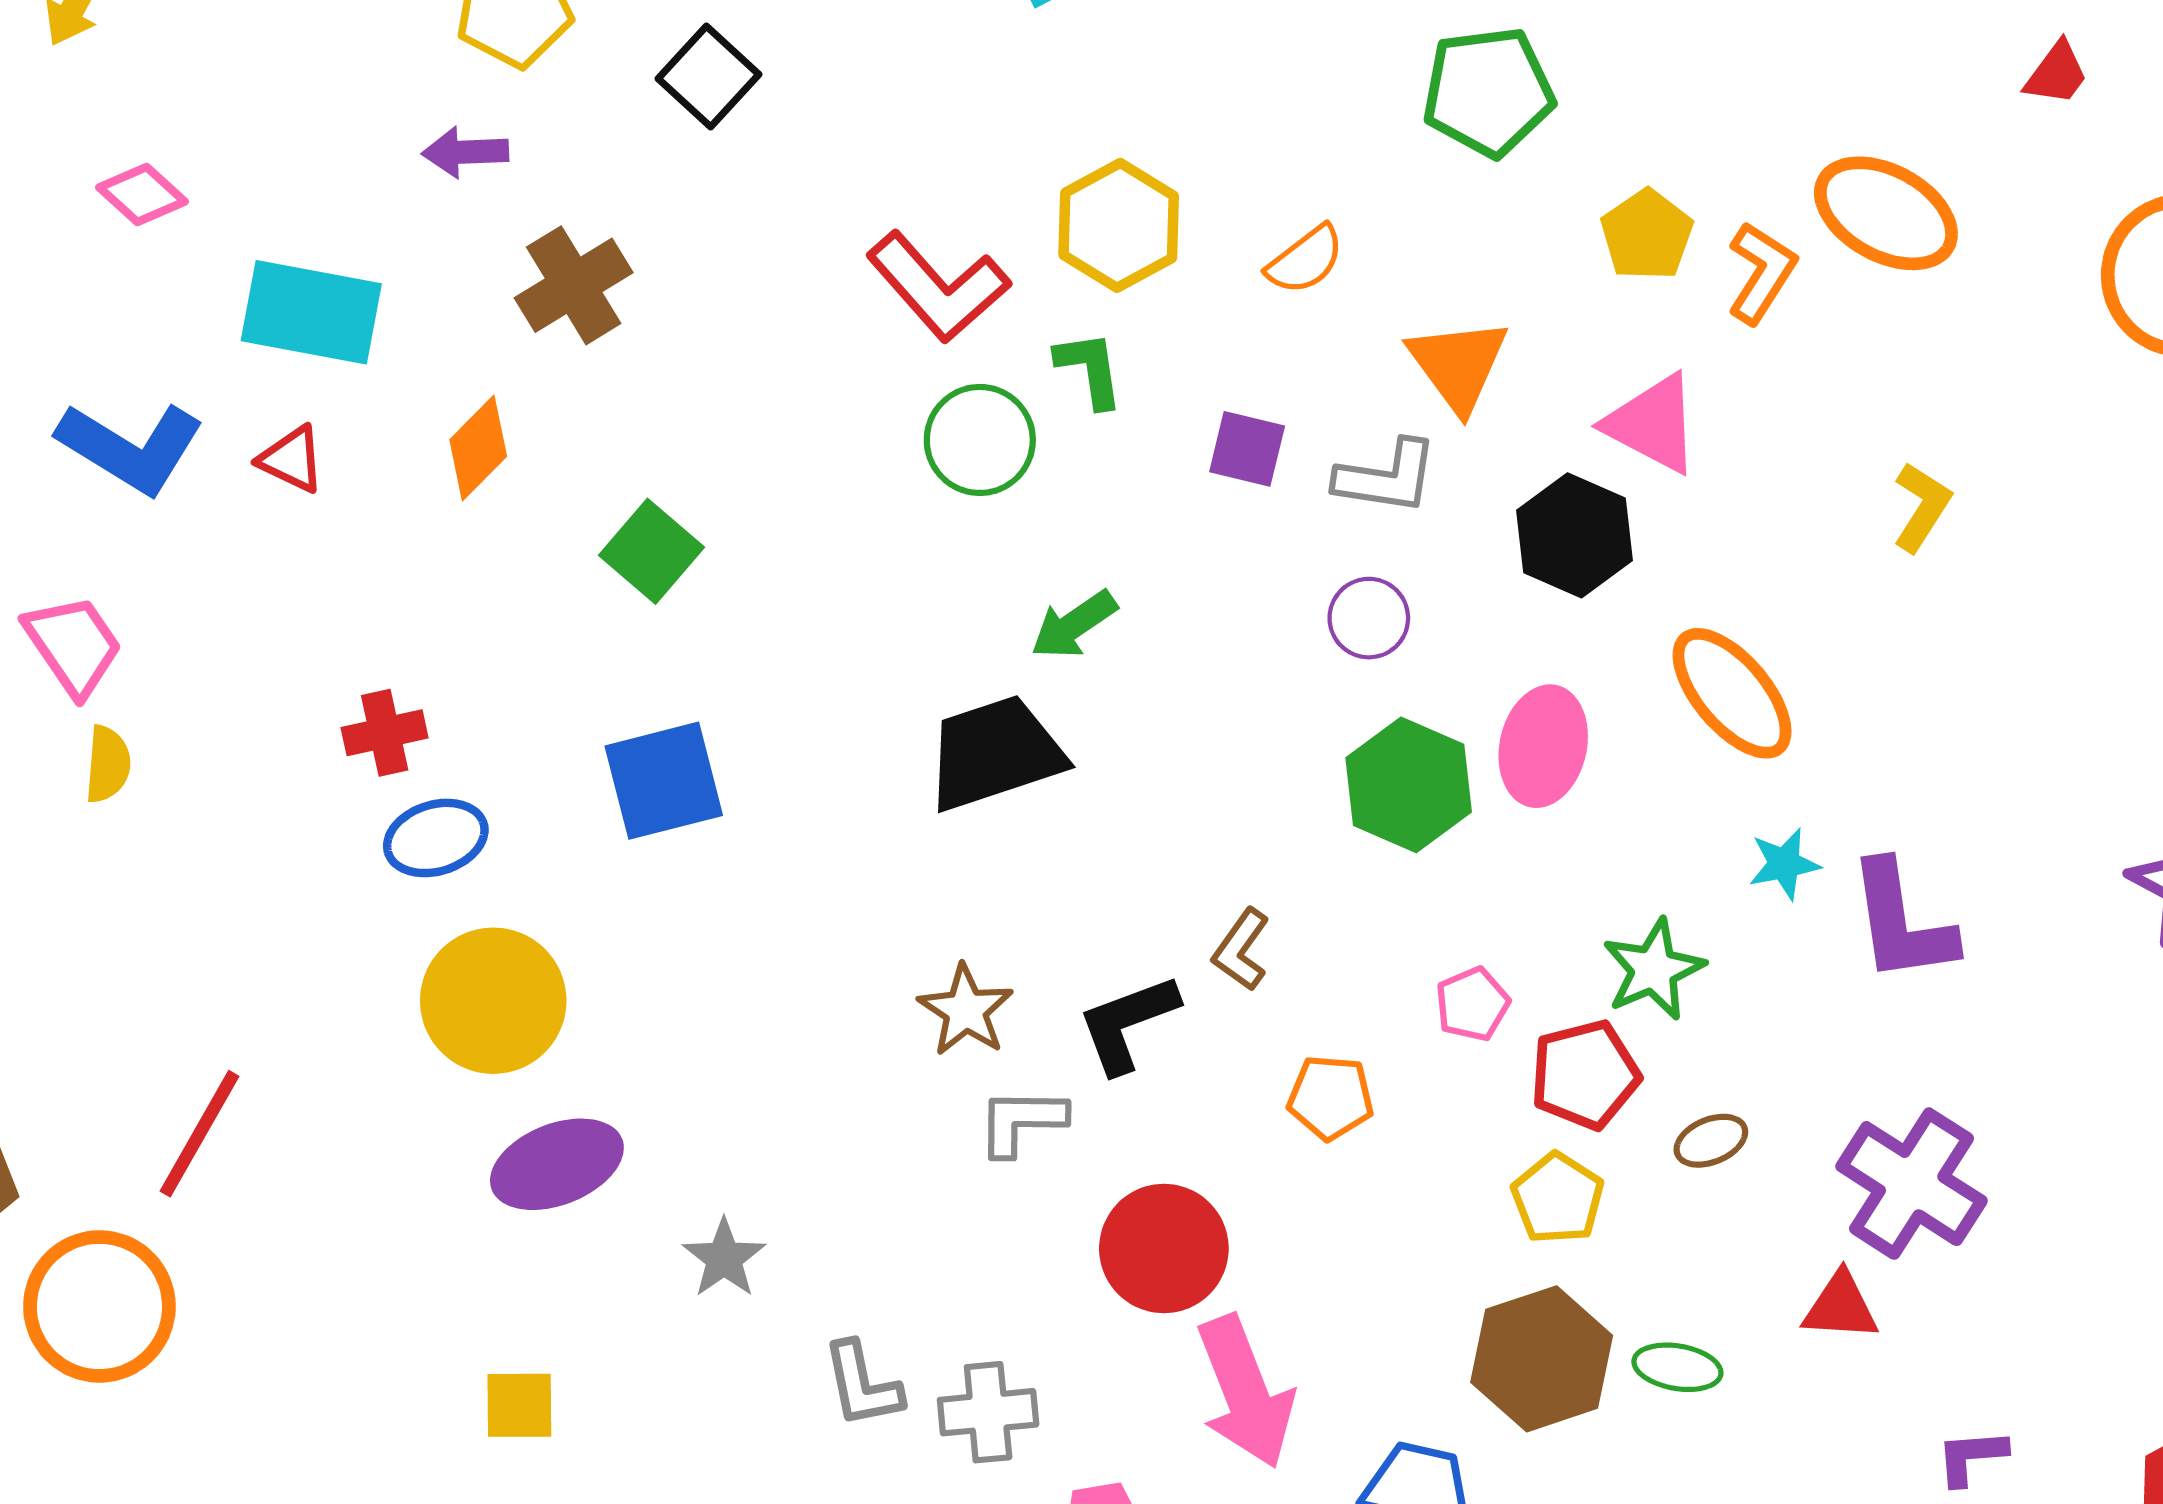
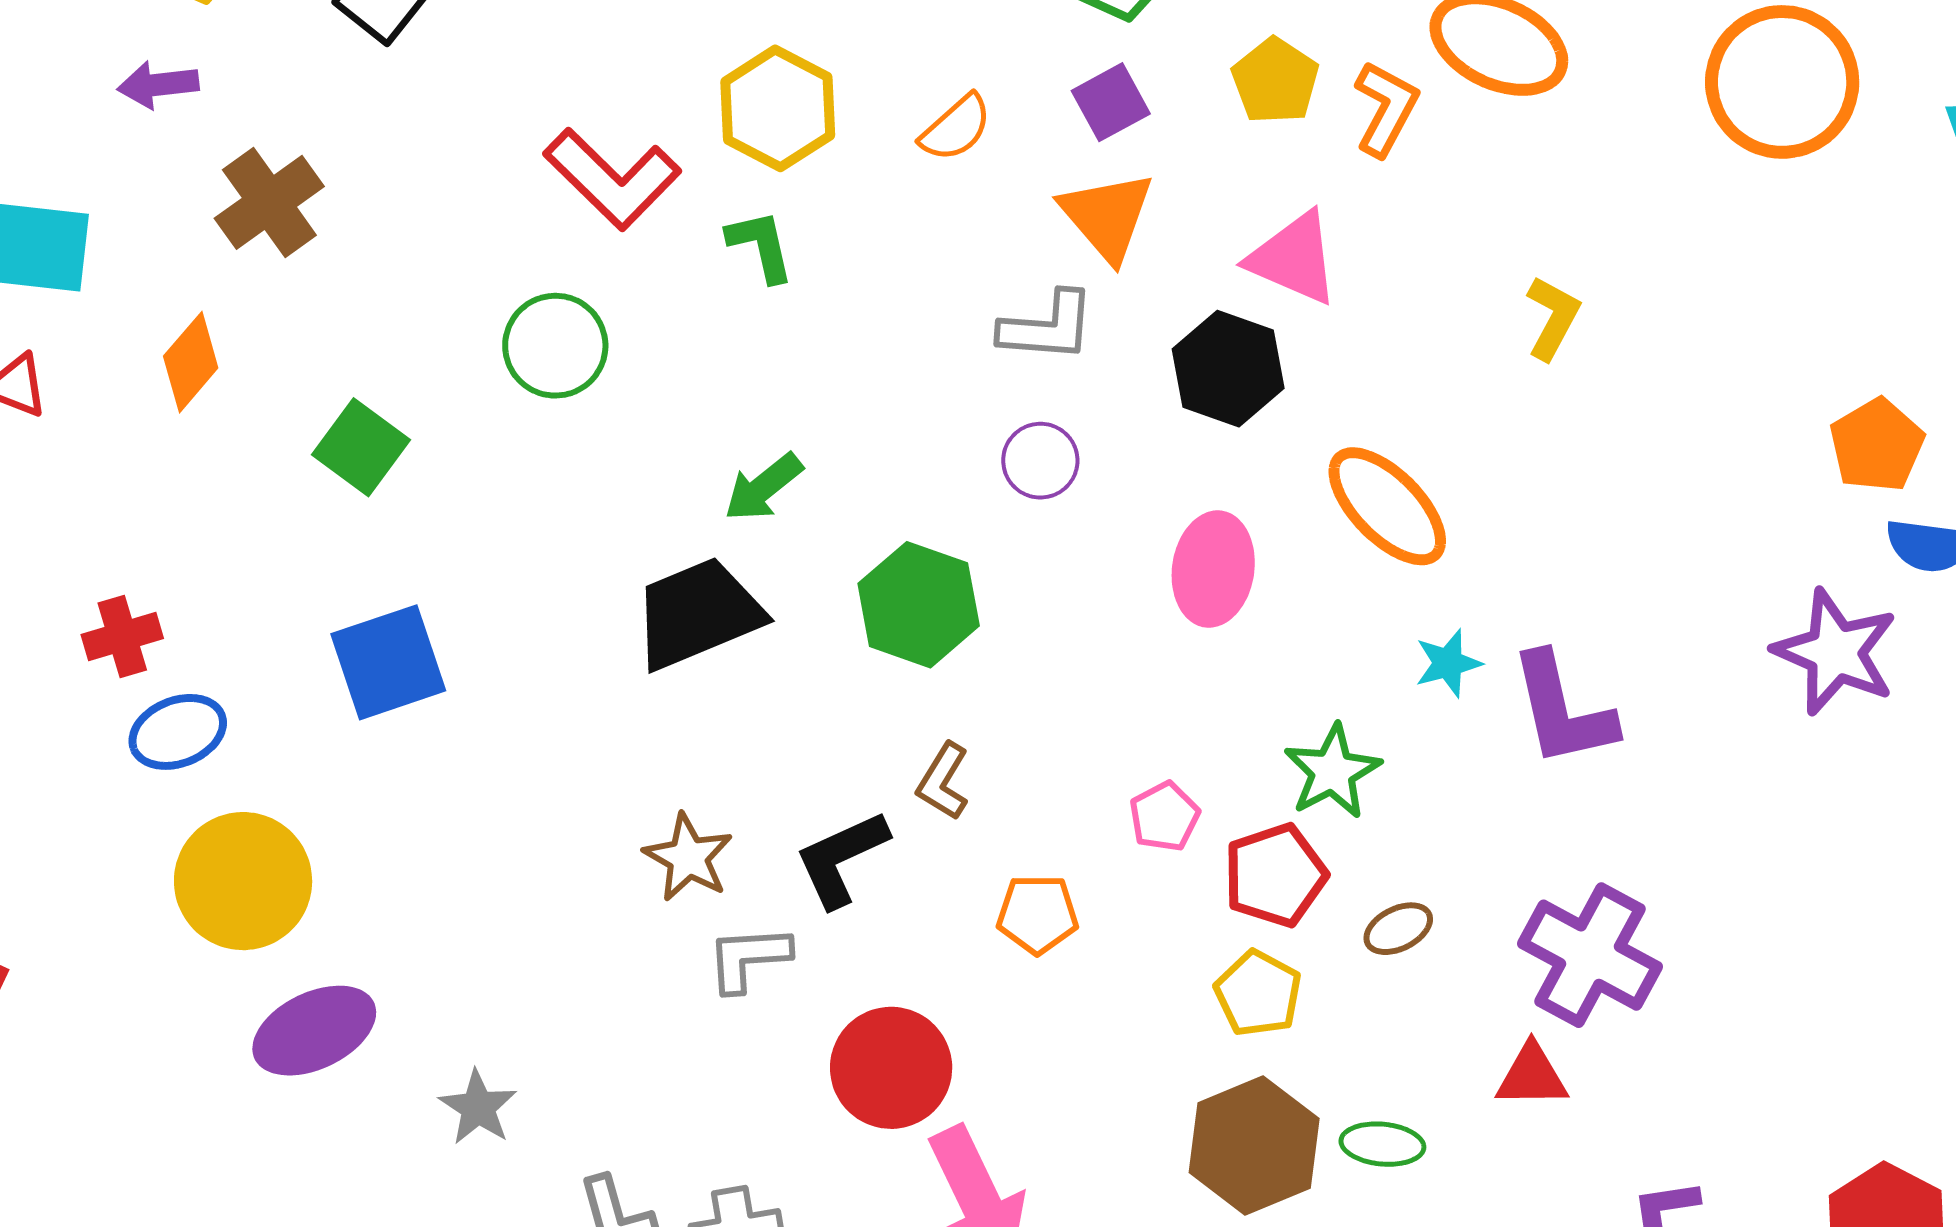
green circle: (980, 440) -> (555, 346), moved
purple square: (1247, 449) -> (1111, 102), moved, turned -38
green hexagon: (1409, 785) -> (919, 605), moved

